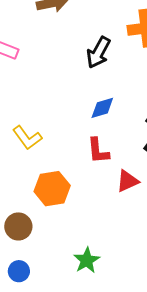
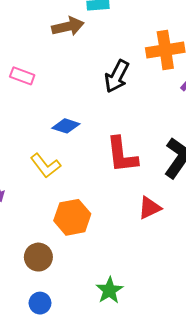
blue diamond: (102, 108) -> (66, 126), moved, turned 36
red L-shape: (98, 151) -> (122, 155), moved, size x1.4

